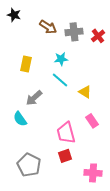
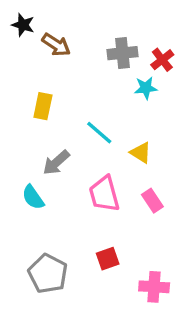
brown arrow: (48, 27) -> (56, 45), moved
cyan star: (61, 59) -> (146, 88), moved
pink trapezoid: (66, 133) -> (104, 194), moved

